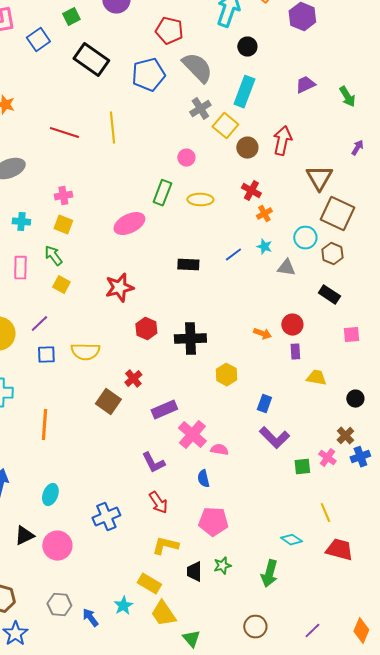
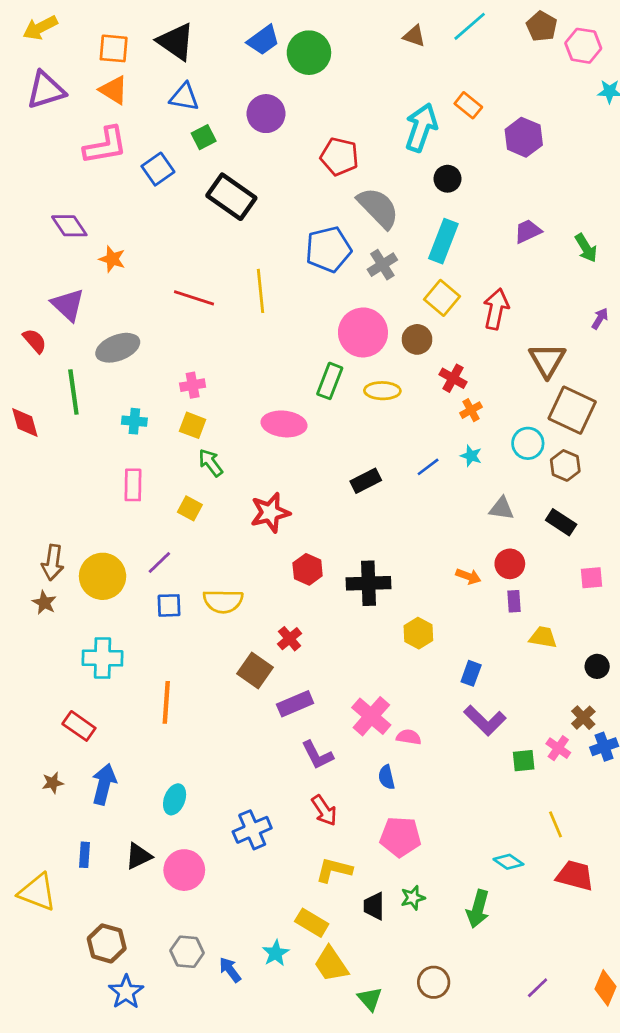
blue pentagon: (148, 75) -> (328, 249), moved
yellow square: (225, 126) -> (442, 298), moved
brown circle: (247, 148) -> (417, 339), moved
pink circle: (186, 158) -> (363, 332), size x2.0
pink ellipse: (129, 224) -> (284, 424), turned 32
green arrow: (53, 256) -> (211, 463), moved
black rectangle: (188, 265) -> (366, 481), turned -30
gray triangle: (286, 268) -> (502, 508), moved
purple rectangle: (164, 410) -> (295, 704), moved
brown circle: (255, 627) -> (434, 982), moved

